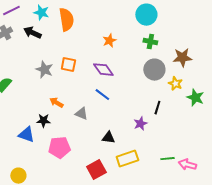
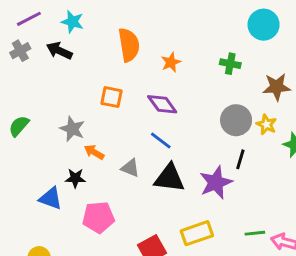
cyan circle: (146, 15) -> (264, 25), moved
orange semicircle: (66, 20) -> (129, 45), moved
gray star: (44, 70) -> (72, 129), moved
gray circle: (154, 70) -> (236, 120), moved
purple star: (140, 124) -> (216, 182), size x1.6
black triangle: (108, 138) -> (169, 178), moved, size x1.6

